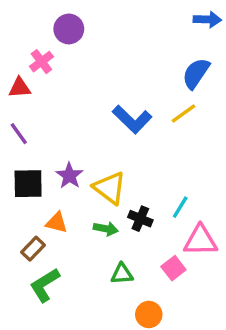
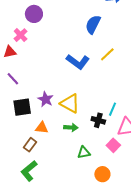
blue semicircle: (196, 73) -> (93, 24), moved
black cross: (140, 219) -> (98, 120), moved
green L-shape: (45, 285) -> (29, 171), moved

